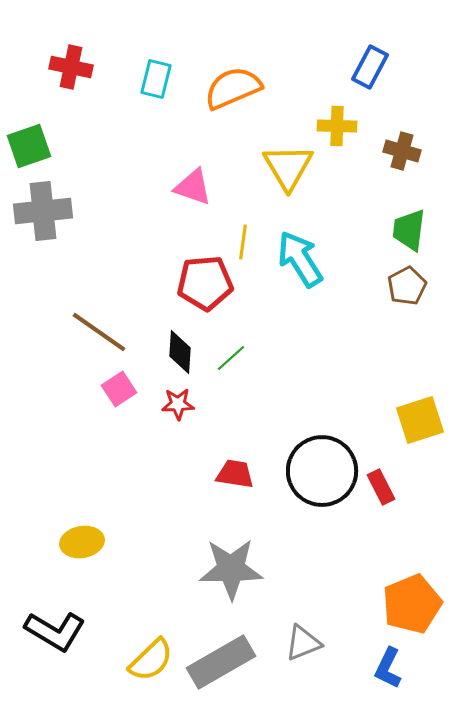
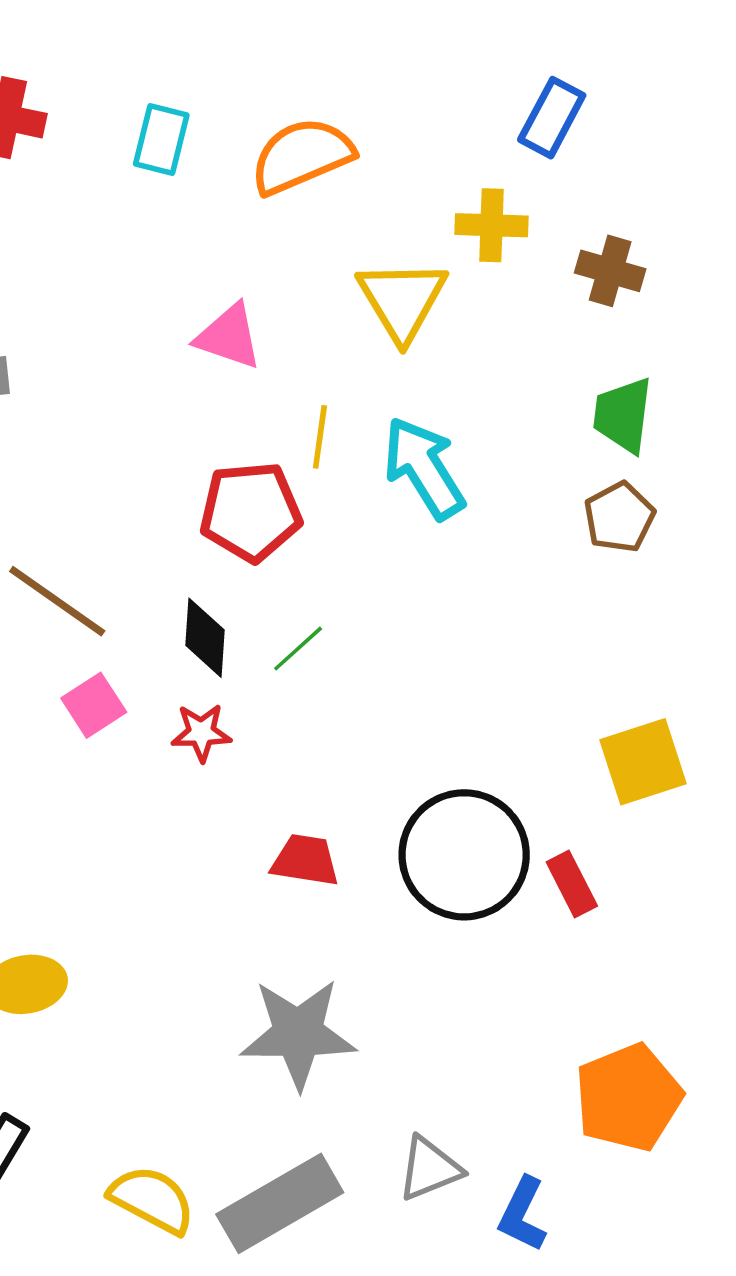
yellow semicircle: (151, 660) -> (152, 1200), turned -108
blue L-shape: (388, 668) -> (523, 1214), moved

